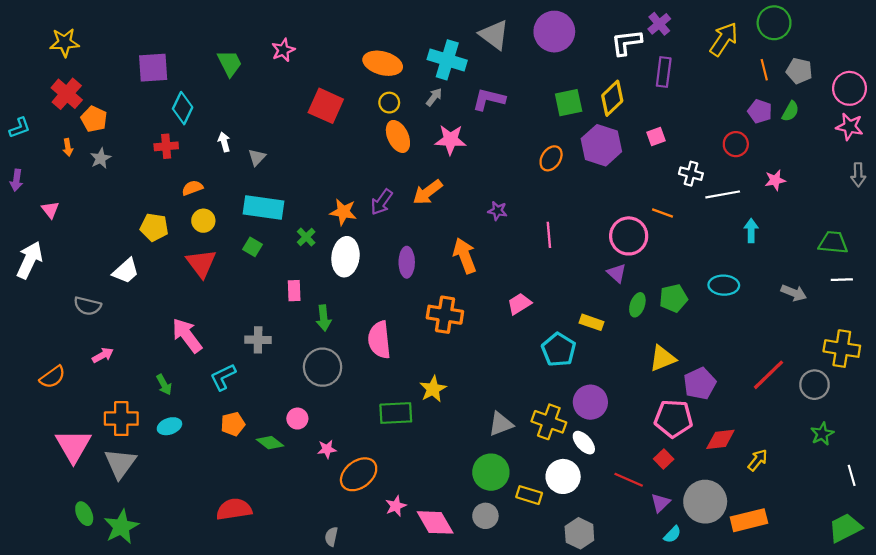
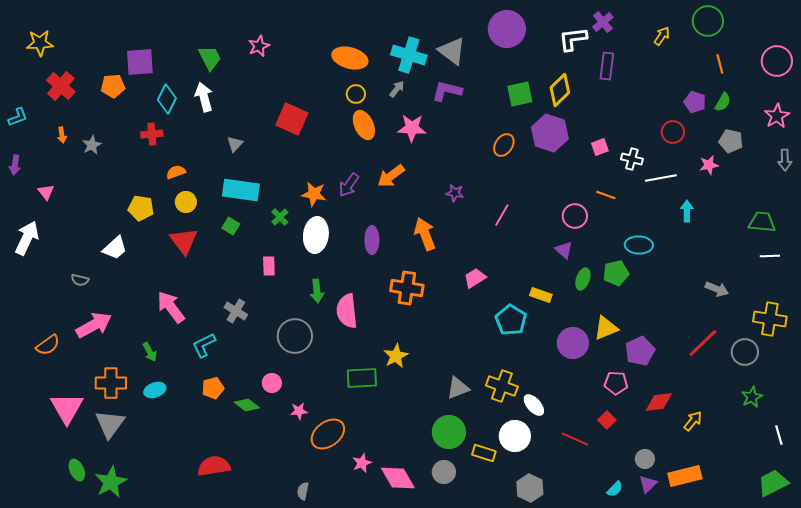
gray triangle: (494, 35) -> (452, 51), moved
yellow arrow: (724, 39) -> (662, 36), size x0.6
yellow star: (65, 42) -> (40, 43), moved
orange line: (764, 70) -> (720, 64), moved
gray pentagon: (799, 71) -> (731, 141), moved
pink circle: (849, 88) -> (777, 61), moved
red square: (326, 106) -> (292, 119), moved
orange pentagon: (94, 119) -> (113, 86), moved, turned -30
pink star: (849, 127) -> (777, 116), turned 30
pink square: (656, 136) -> (600, 147), moved
white arrow: (224, 142) -> (204, 97), moved, size x1.6
pink line: (549, 235) -> (502, 215), turned 35
pink circle: (629, 236) -> (575, 216), size x0.7
cyan ellipse: (724, 285) -> (639, 245), moved
gray arrow: (794, 293) -> (717, 289), moved
gray semicircle: (87, 306) -> (80, 280), size x0.7
green arrow: (324, 318) -> (317, 291), moved
gray cross: (258, 340) -> (236, 311), turned 30
pink arrow: (103, 355) -> (94, 325), size x1.8
purple circle: (590, 402) -> (573, 343), moved
pink pentagon: (673, 419) -> (616, 383), size x0.7
gray circle: (705, 502) -> (645, 459), size x0.5
purple triangle: (660, 503) -> (648, 484), moved

